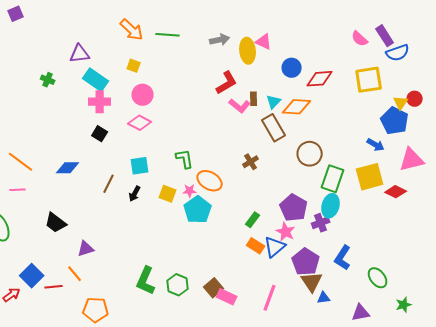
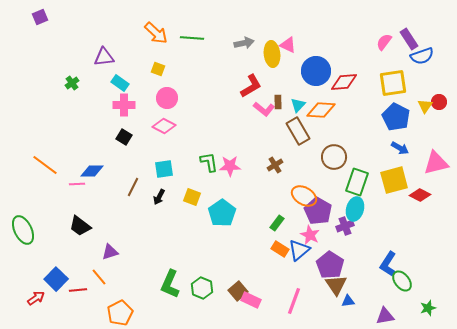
pink semicircle: (360, 39) -> (384, 42), turned 84
blue circle: (292, 68) -> (316, 71), size x1.5
green cross: (48, 80) -> (72, 83), turned 32
cyan rectangle: (96, 80) -> (120, 83), size x0.7
blue pentagon: (395, 121) -> (396, 117), moved
orange ellipse: (210, 181) -> (304, 196), moved
pink line: (18, 190) -> (77, 184), moved
pink star: (190, 191) -> (230, 166), moved, size x1.5
blue L-shape: (343, 258) -> (388, 264), moved
orange pentagon: (96, 310) -> (120, 313), turned -30

